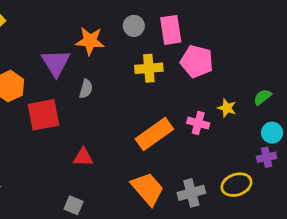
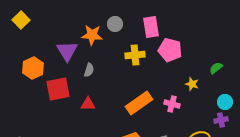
gray circle: (134, 26) -> (115, 24), moved
green semicircle: (262, 97) -> (216, 68), moved
pink cross: (198, 123) -> (172, 104), moved
red triangle: (83, 157) -> (88, 104), moved

